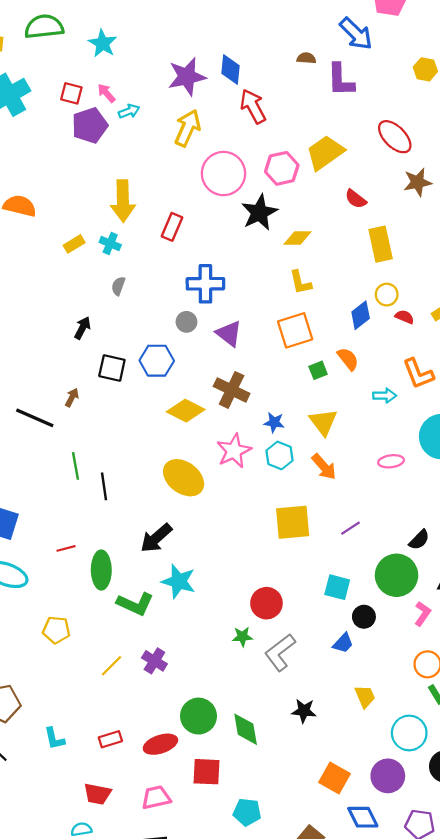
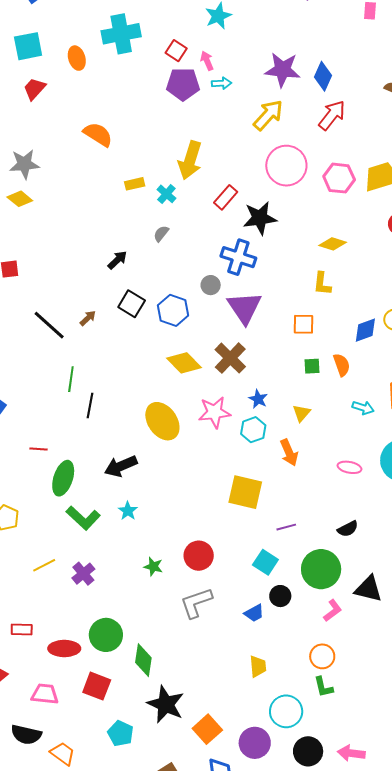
red arrow: (253, 106) -> (332, 115), turned 48
black star: (259, 213) -> (260, 218), moved
orange square: (295, 330) -> (304, 324), size x0.7
purple triangle: (229, 334) -> (244, 308), size x1.4
yellow triangle: (323, 422) -> (301, 413), size x0.7
purple line: (350, 528) -> (286, 527), moved
black semicircle: (419, 540) -> (348, 529), moved
cyan star: (179, 581) -> (128, 511), size x0.6
green star: (242, 637) -> (153, 567), moved
black star: (304, 711) -> (166, 704), moved, size x1.6

